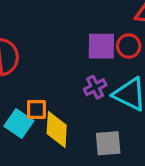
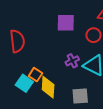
purple square: (101, 46) -> (66, 23), moved
orange square: (36, 109) -> (35, 75), turned 32

